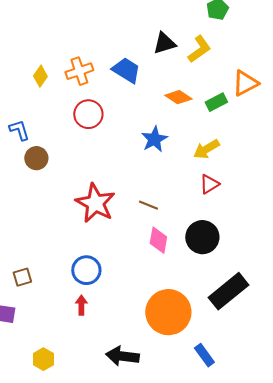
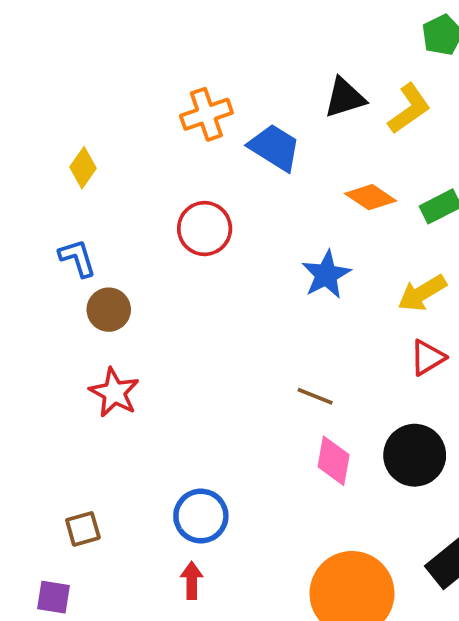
orange cross: (79, 71) -> (206, 114), moved
yellow diamond: (40, 76) -> (83, 168), moved
red star: (95, 203) -> (114, 393), moved, size x0.7

